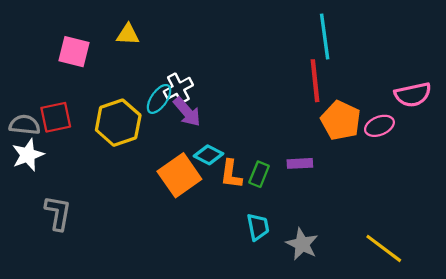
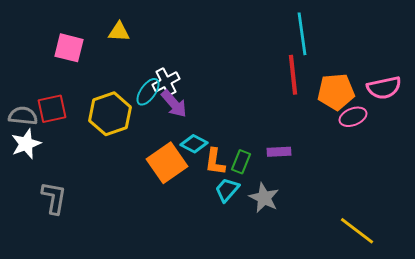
orange pentagon: (341, 120) -> (336, 92), moved, turned -30
cyan trapezoid: (258, 227) -> (227, 190), moved, turned -128
gray star: (302, 244) -> (264, 198), moved

